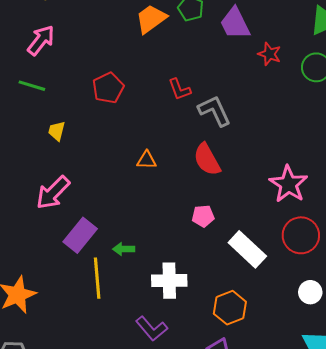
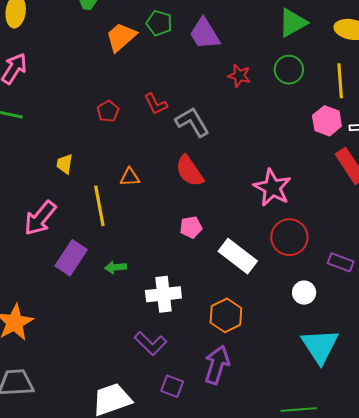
red star: (269, 54) -> (239, 76), moved
red pentagon: (108, 88) -> (108, 111), moved, size x0.7
yellow trapezoid: (57, 131) -> (65, 164), moved
yellow line: (97, 278) -> (99, 206), moved

